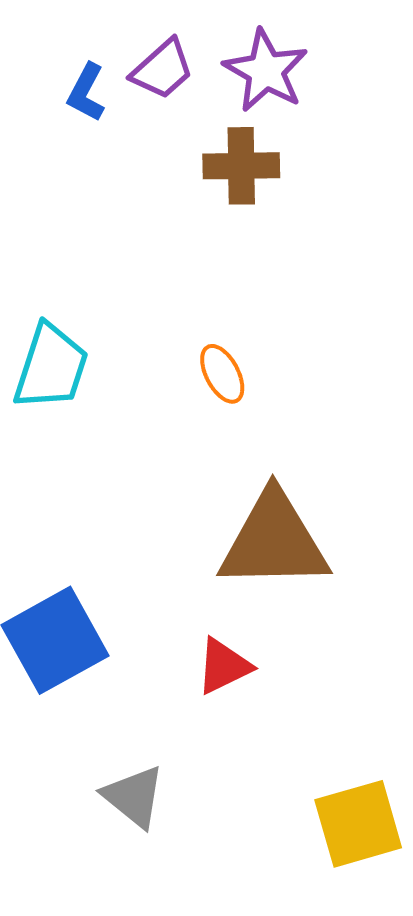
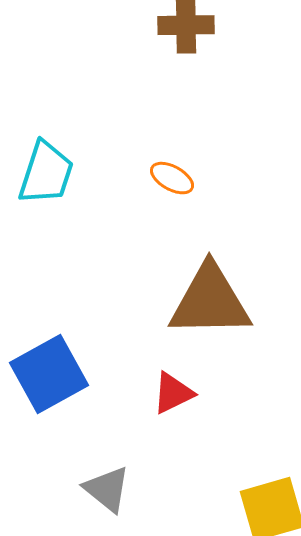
orange ellipse: (222, 374) -> (172, 178), turned -33

